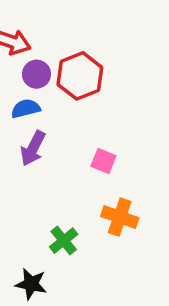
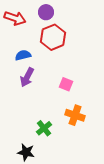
purple circle: (36, 74) -> (46, 12), moved

